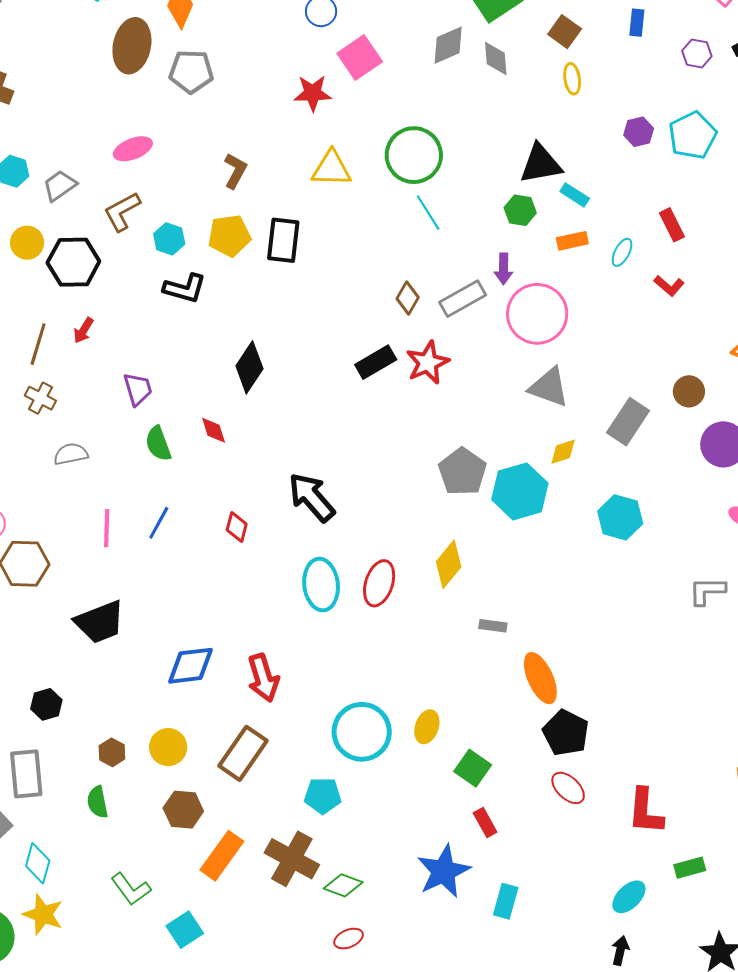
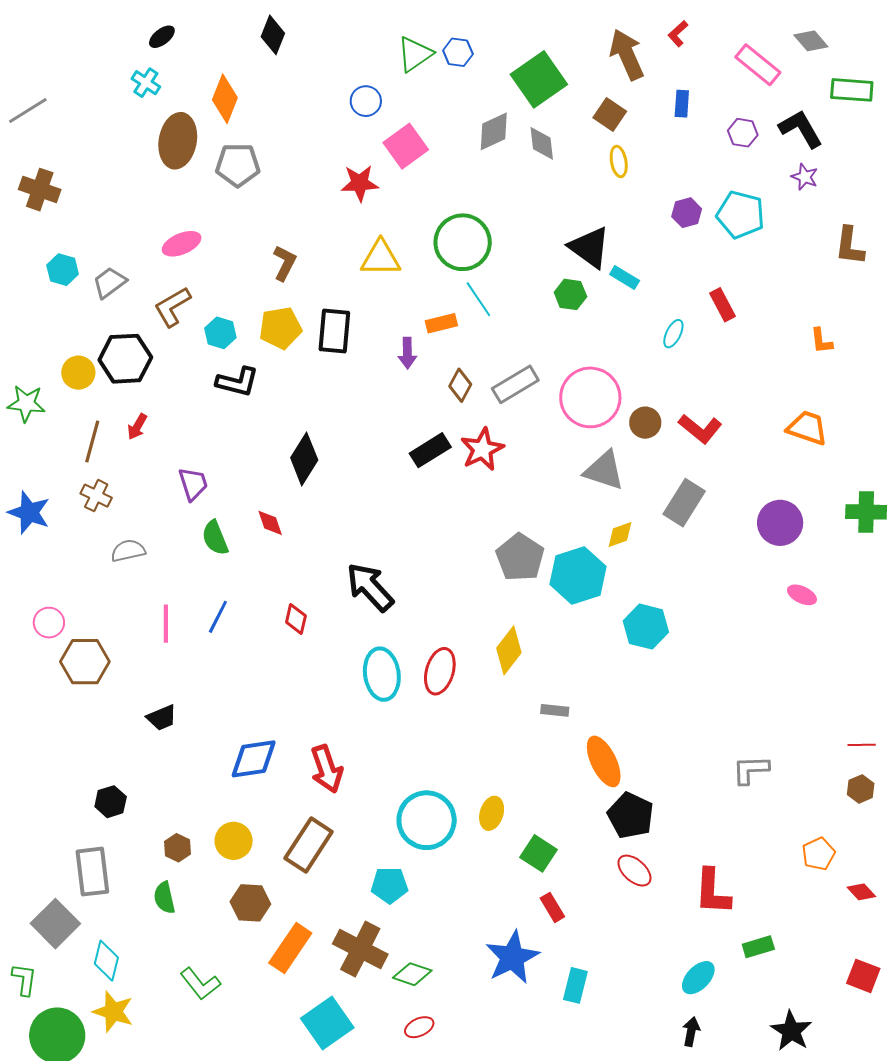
cyan pentagon: (693, 135) -> (741, 215), turned -30
black triangle: (541, 164) -> (590, 247), turned 48
orange rectangle: (572, 241) -> (441, 323), moved
yellow circle: (27, 243) -> (78, 373), moved
purple arrow: (503, 269) -> (407, 353), moved
red L-shape: (669, 286) -> (700, 429), moved, size x1.4
brown circle: (689, 391) -> (645, 423), moved
cyan hexagon: (620, 517) -> (646, 627), moved
gray L-shape: (707, 591) -> (751, 770), moved
black trapezoid: (100, 622) -> (162, 718), size x0.6
cyan square: (185, 930) -> (327, 1023), moved, size x1.4

